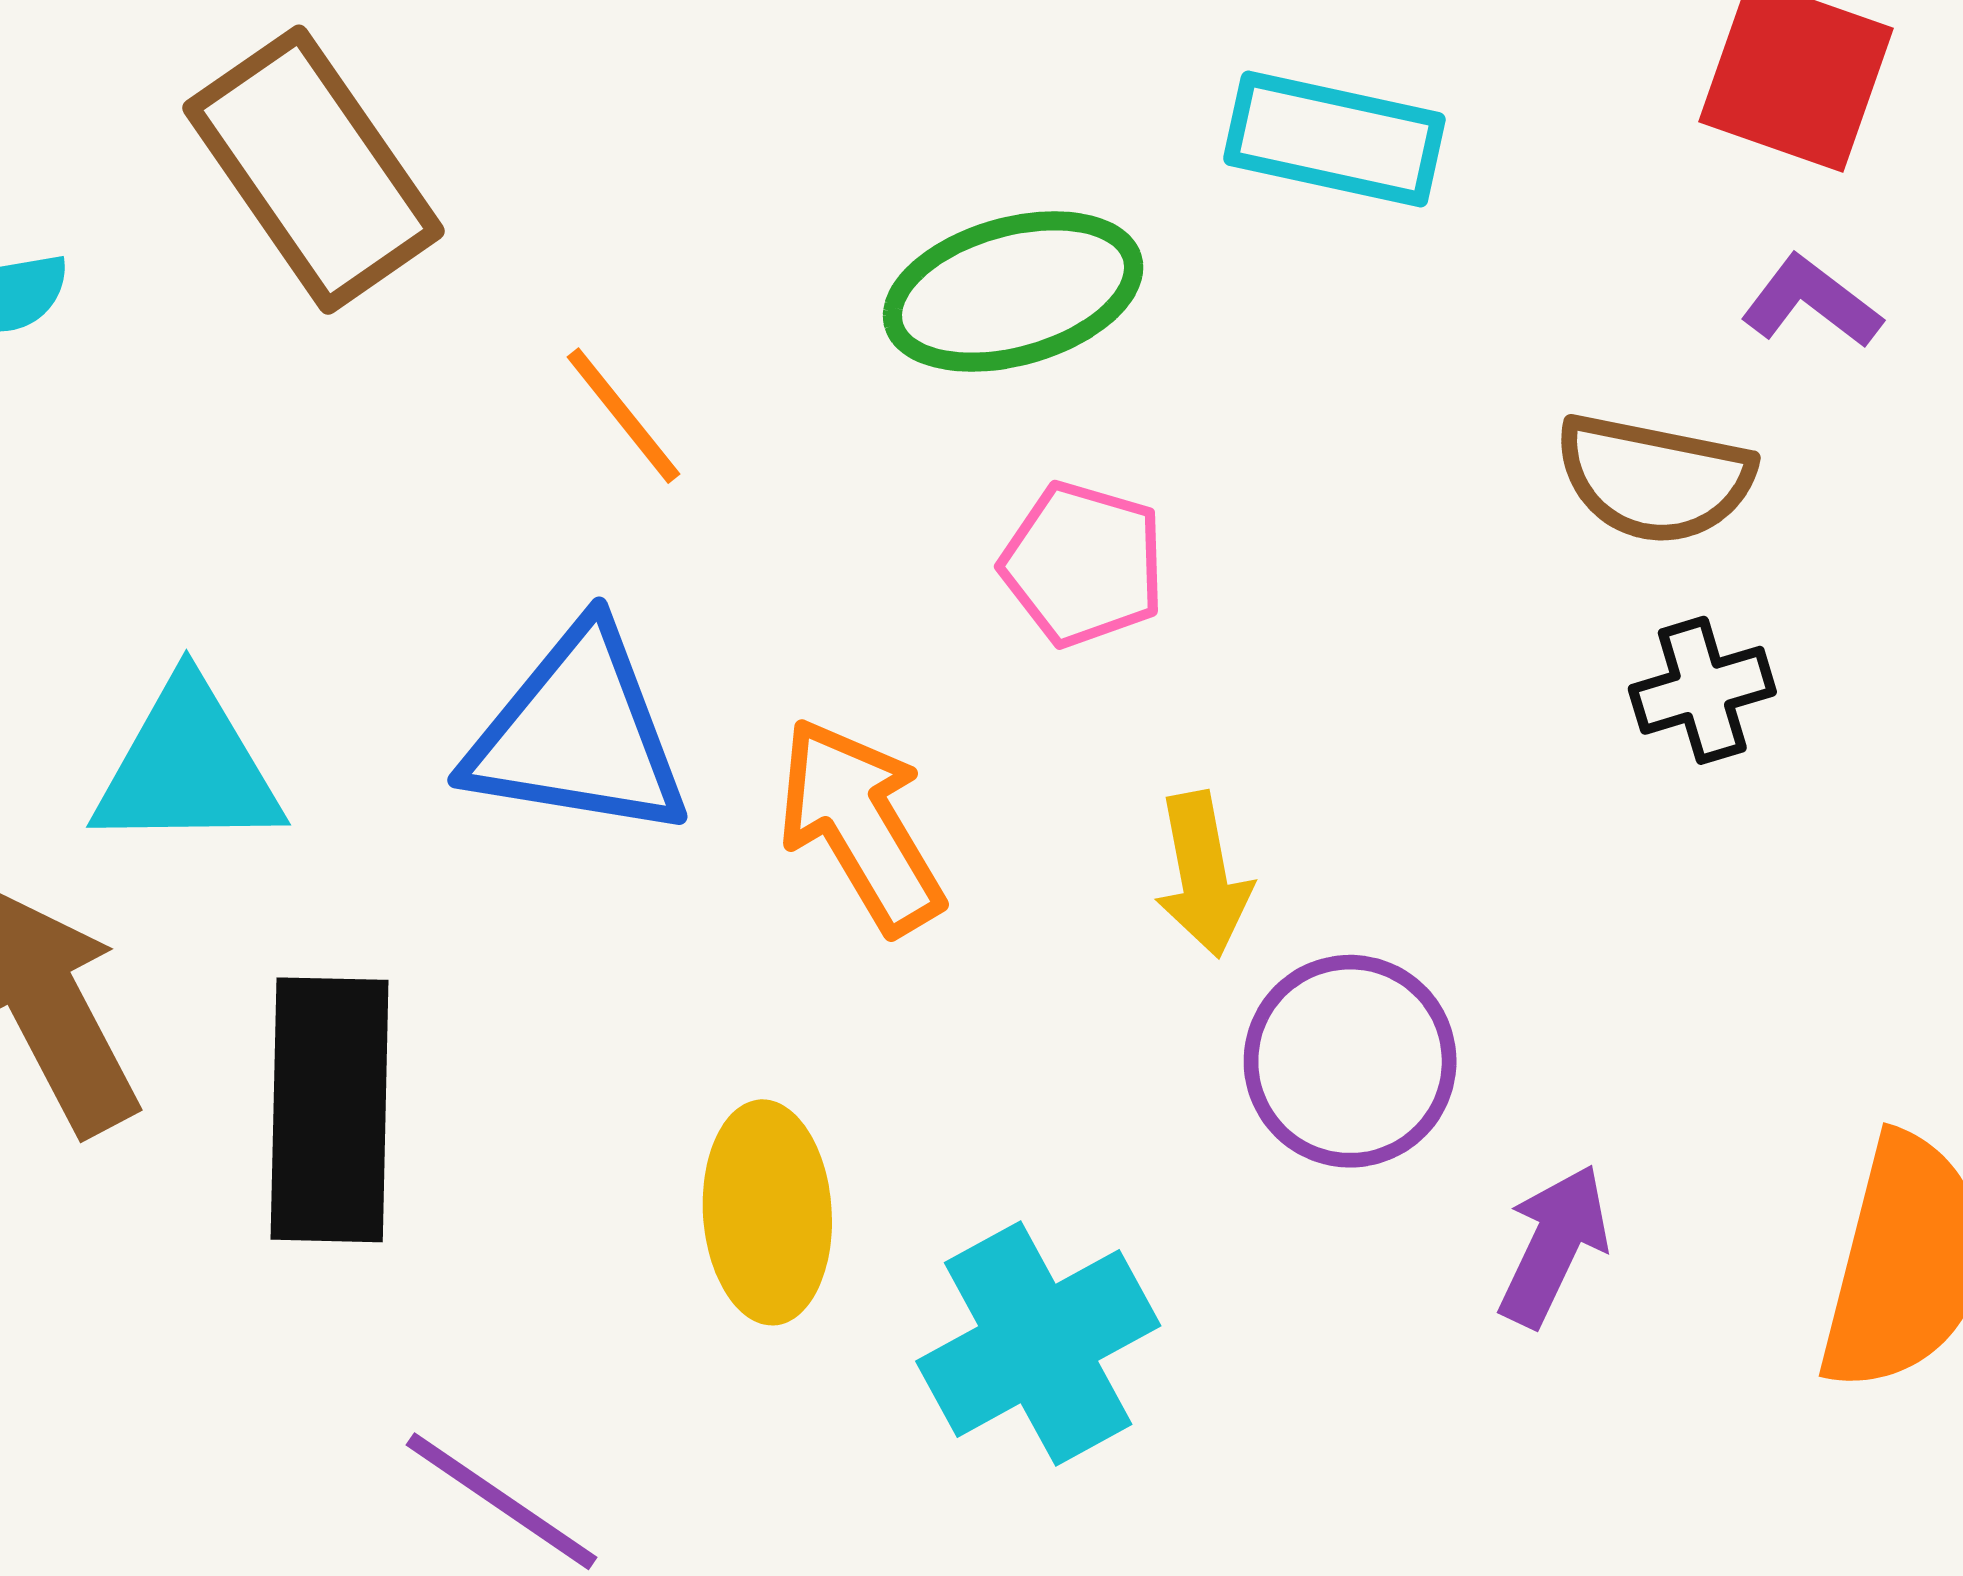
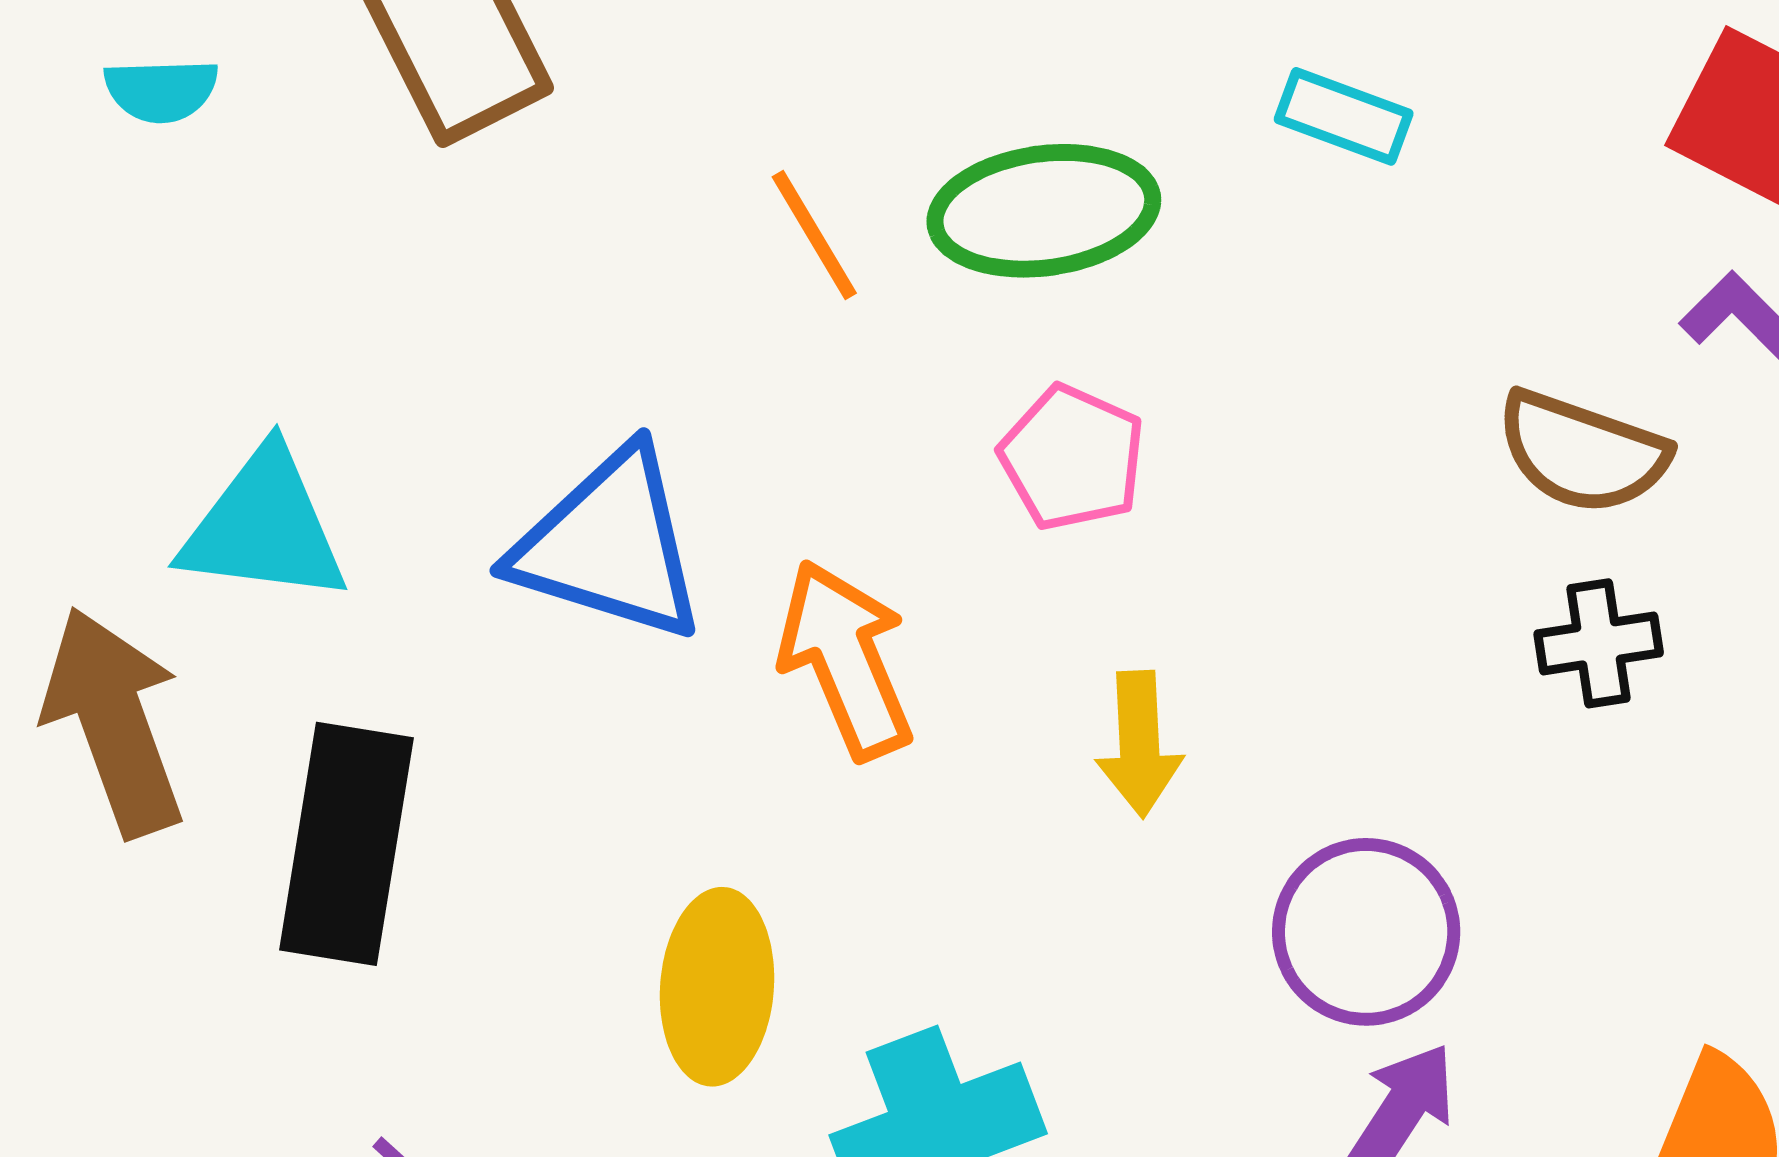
cyan rectangle: (1334, 139) -> (1344, 116), size x0.7
orange line: (623, 416) -> (814, 235), moved
purple circle: (1350, 1061) -> (1366, 932), moved

